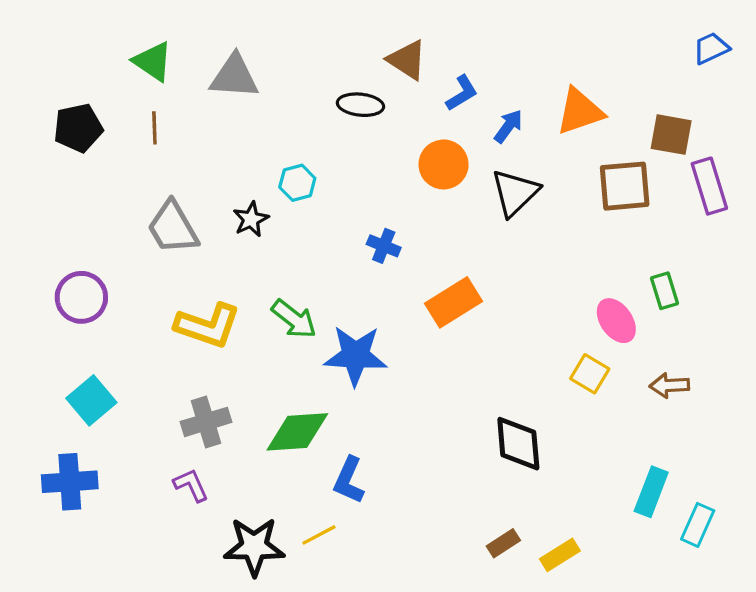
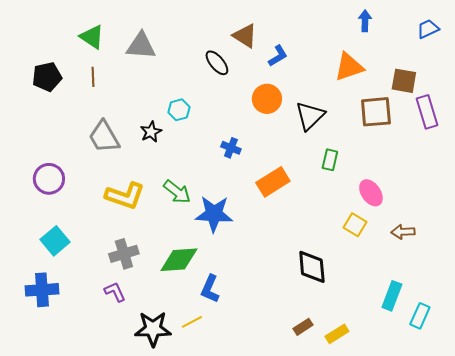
black ellipse: (360, 105) -> (217, 63), turned 44
blue arrow: (508, 126) -> (365, 21), moved, turned -35
green rectangle: (664, 291) -> (330, 160), moved, turned 30

